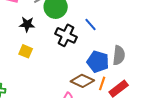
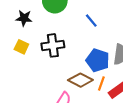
black cross: (66, 35) -> (53, 45), moved, turned -35

